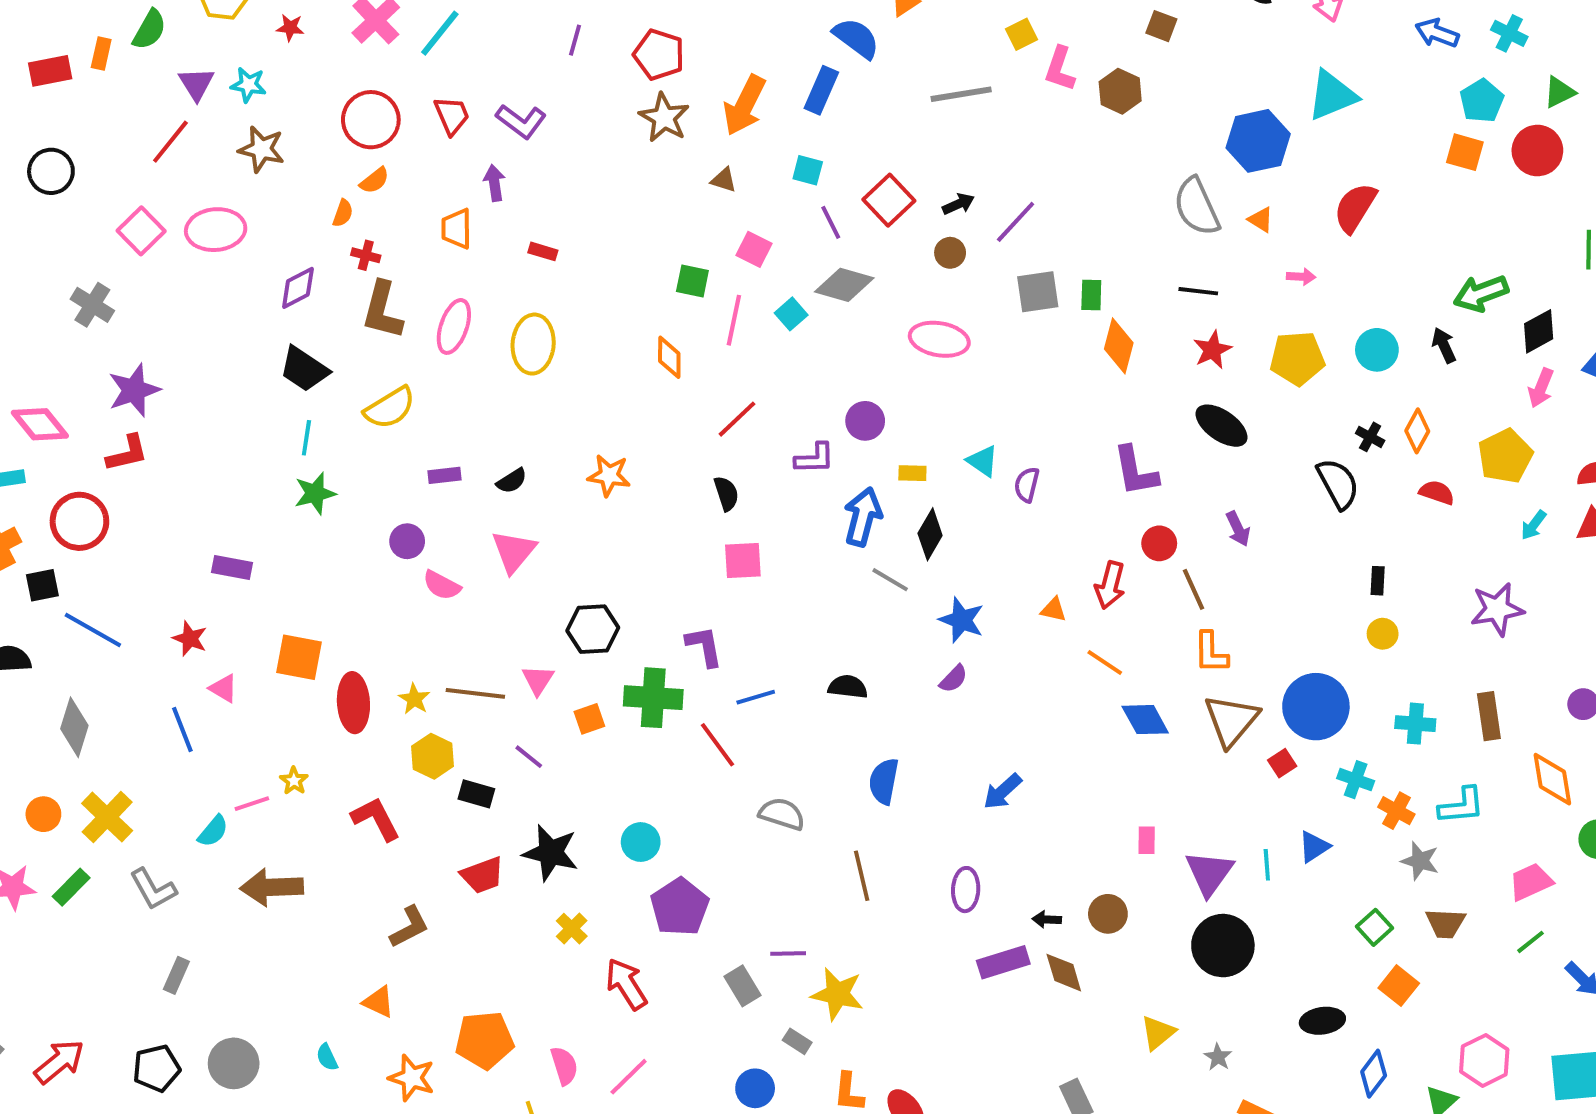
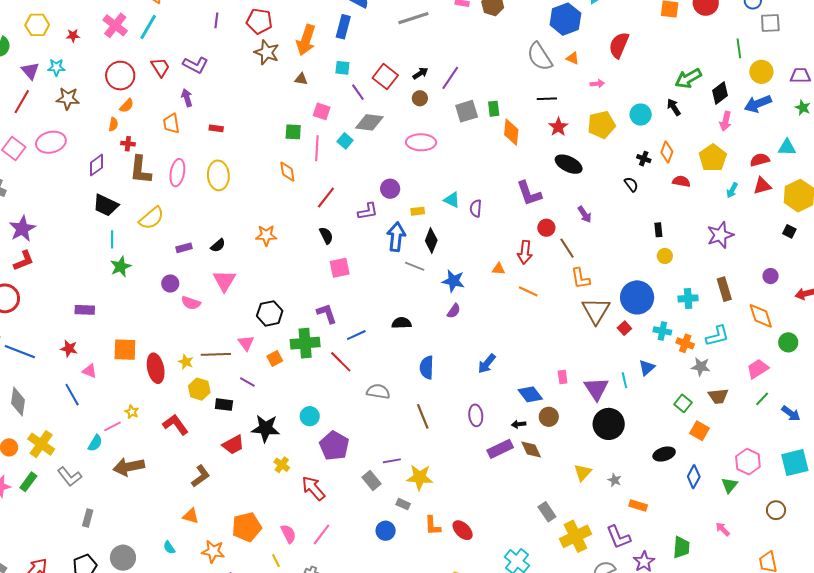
black semicircle: (1338, 484) -> (631, 184), size x0.6
blue diamond: (1145, 720) -> (530, 394), moved

